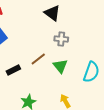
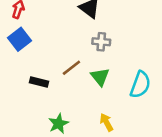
black rectangle: (13, 70) -> (39, 82), turned 40

